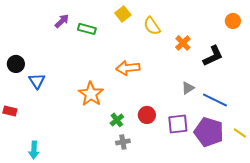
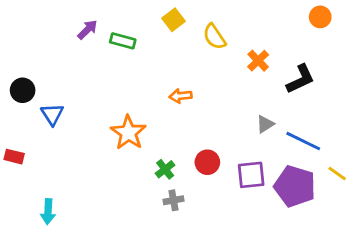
orange circle: (233, 21) -> (320, 17), moved
orange arrow: (128, 68) -> (181, 96), size x0.7
yellow line: (240, 133) -> (337, 173), moved

